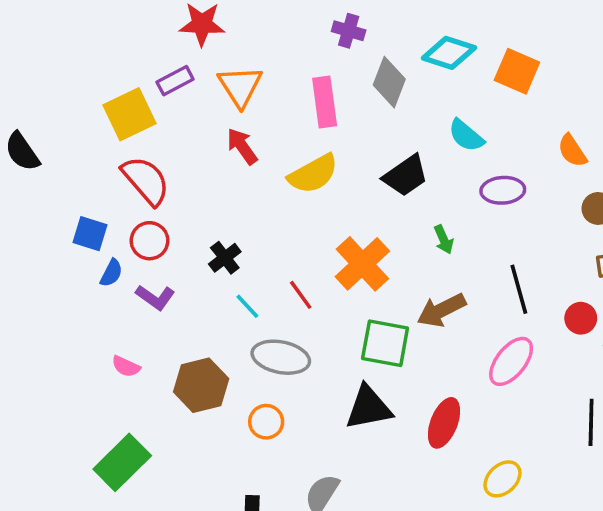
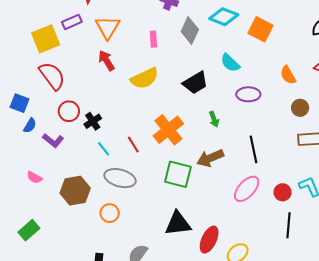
pink rectangle: (325, 102) -> (153, 39), size x0.6
red circle: (150, 241) -> (69, 111), moved
red circle: (581, 318) -> (282, 192), moved
black triangle: (369, 408) -> (178, 224), moved
red ellipse: (444, 423) -> (209, 240), moved
green rectangle: (122, 462) -> (29, 230), size x0.7

